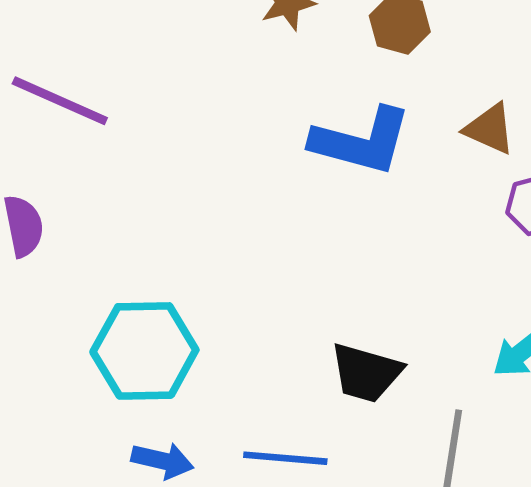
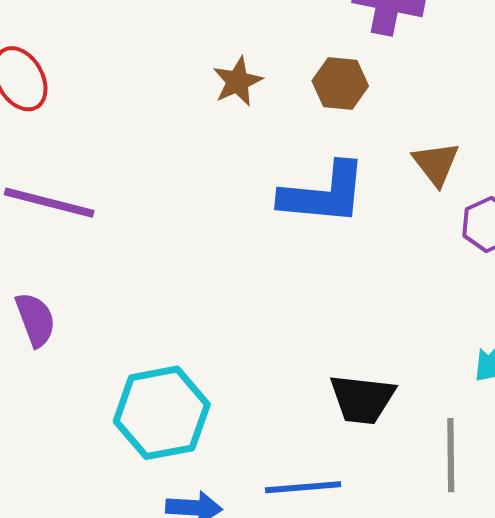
brown triangle: (490, 129) -> (436, 164), turned 38

